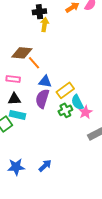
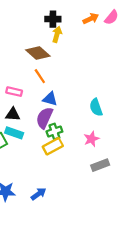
brown diamond: (22, 53) -> (38, 53), moved, turned 30
yellow rectangle: (65, 90) -> (53, 146), moved
cyan semicircle: (77, 102) -> (96, 107), moved
green cross: (65, 110) -> (54, 131), moved

